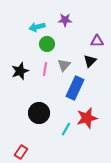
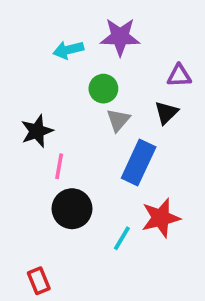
purple star: (65, 20) -> (120, 37), size x1.5
green circle: (47, 44) -> (103, 89), moved
pink line: (45, 69) -> (59, 166), moved
red rectangle: (21, 152) -> (39, 281), turned -56

